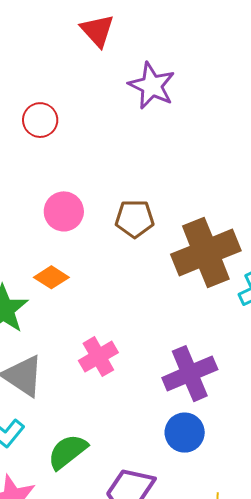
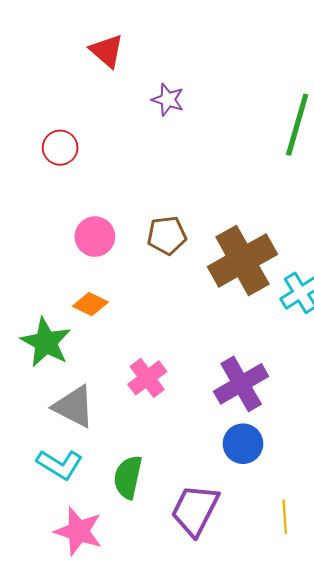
purple star: (152, 86) -> (168, 100), size x0.7
green semicircle: (68, 452) -> (128, 477), turned -33

